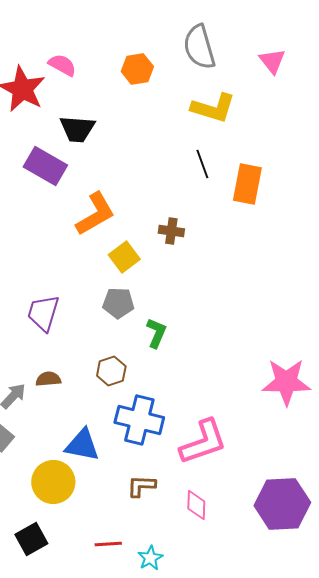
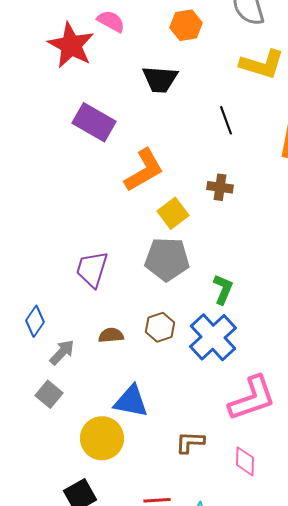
black trapezoid: (77, 129) -> (160, 79), moved
black line: (202, 164) -> (226, 120), moved
gray pentagon: (118, 303) -> (167, 259), size x1.4
green L-shape: (156, 333) -> (223, 289), moved
brown semicircle: (48, 379) -> (111, 335), moved
blue cross: (139, 420) -> (213, 337), moved, turned 33

